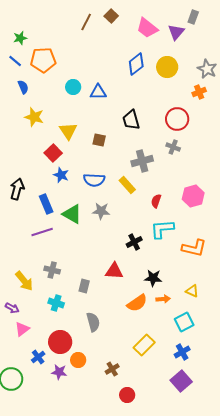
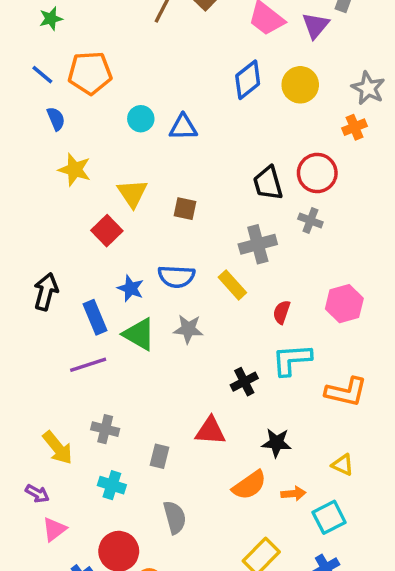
green star: (20, 38) -> (51, 19), moved
black trapezoid: (131, 120) -> (268, 183), moved
blue star: (61, 175) -> (131, 288), moved
orange arrow: (163, 299) -> (293, 494), moved

